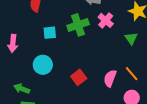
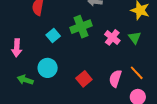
pink cross: (106, 20) -> (112, 37), moved
cyan square: (50, 33) -> (53, 35), turned -32
green arrow: (22, 89) -> (25, 80), moved

